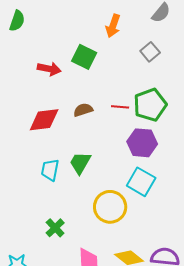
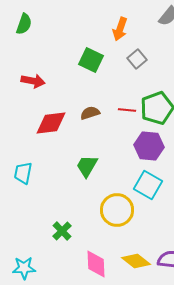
gray square: (150, 52) -> (137, 59), moved
red arrow: (49, 69) -> (33, 81), moved
cyan trapezoid: (50, 170) -> (23, 173), moved

